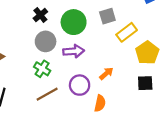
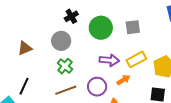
yellow rectangle: (127, 32) -> (136, 59), moved
gray circle: (46, 41) -> (61, 41), moved
purple arrow: (74, 51) -> (109, 60), moved

